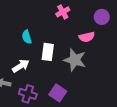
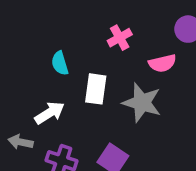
pink cross: (63, 12) -> (120, 38), moved

